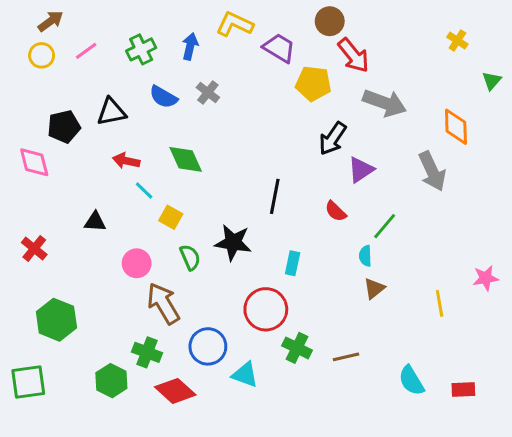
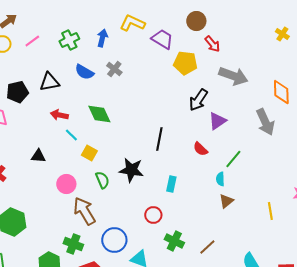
red arrow: (353, 55) -> (212, 44), size x0.7
red circle: (266, 309) -> (153, 215), size x0.6
brown line: (346, 357) -> (207, 247), turned -30

